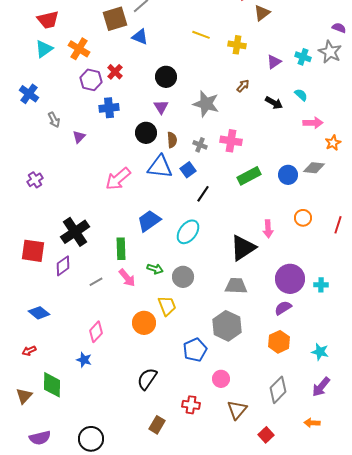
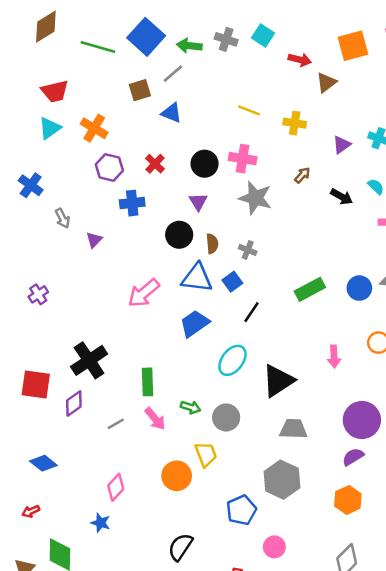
brown square: (115, 19) -> (140, 90), size x0.7
red cross: (115, 72) -> (155, 164), moved
pink cross: (231, 141) -> (243, 159), moved
blue trapezoid: (149, 221) -> (194, 324), moved
black triangle: (243, 248) -> (278, 381), moved

